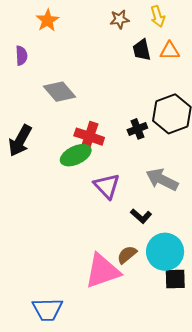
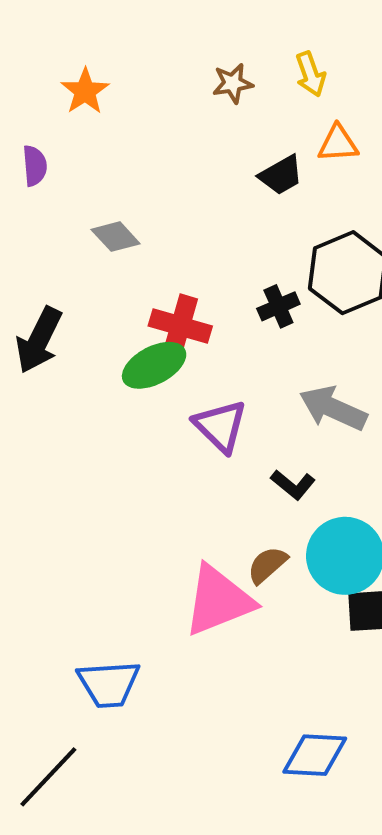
black trapezoid: (142, 50) -> (281, 175), moved, turned -105
gray diamond: (59, 92) -> (116, 237), size x0.7

